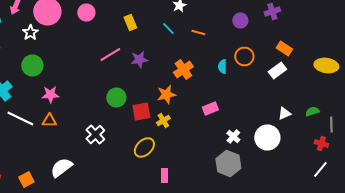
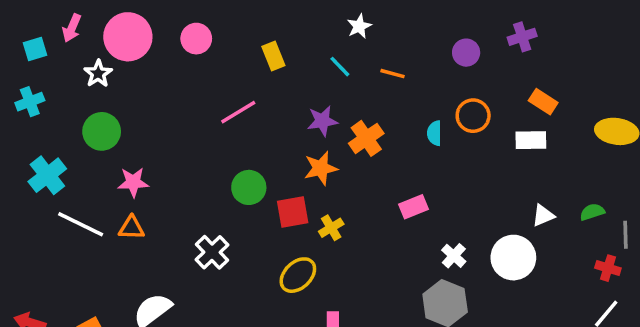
purple star: (139, 60) -> (322, 121), moved
white rectangle: (277, 70) -> (531, 140), turned 36
orange star: (166, 94) -> (321, 168), moved

